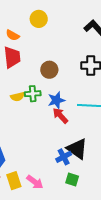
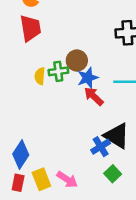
brown circle: (49, 70) -> (77, 60), moved
yellow semicircle: (17, 97) -> (40, 76), turned 112
green square: (72, 179) -> (113, 174), turned 32

